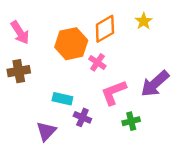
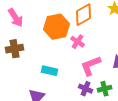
purple cross: (82, 117) -> (86, 89), moved

